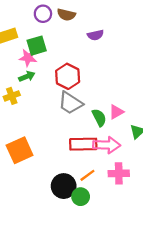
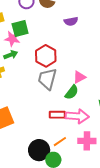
gray trapezoid: (70, 103) -> (47, 79), turned 70
pink triangle: (116, 112) -> (79, 77), moved
green semicircle: (99, 118) -> (72, 92), turned 63
red rectangle: (83, 144) -> (57, 115), size x0.7

